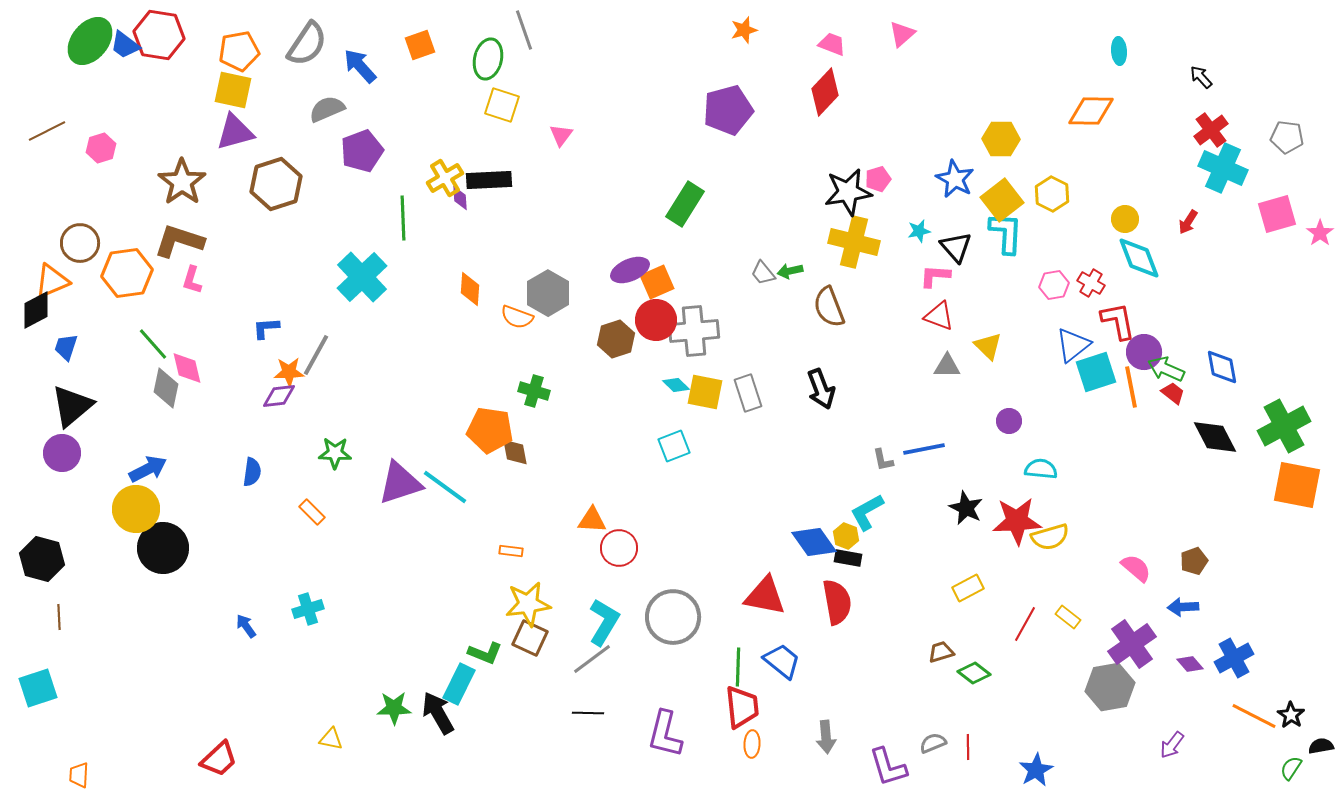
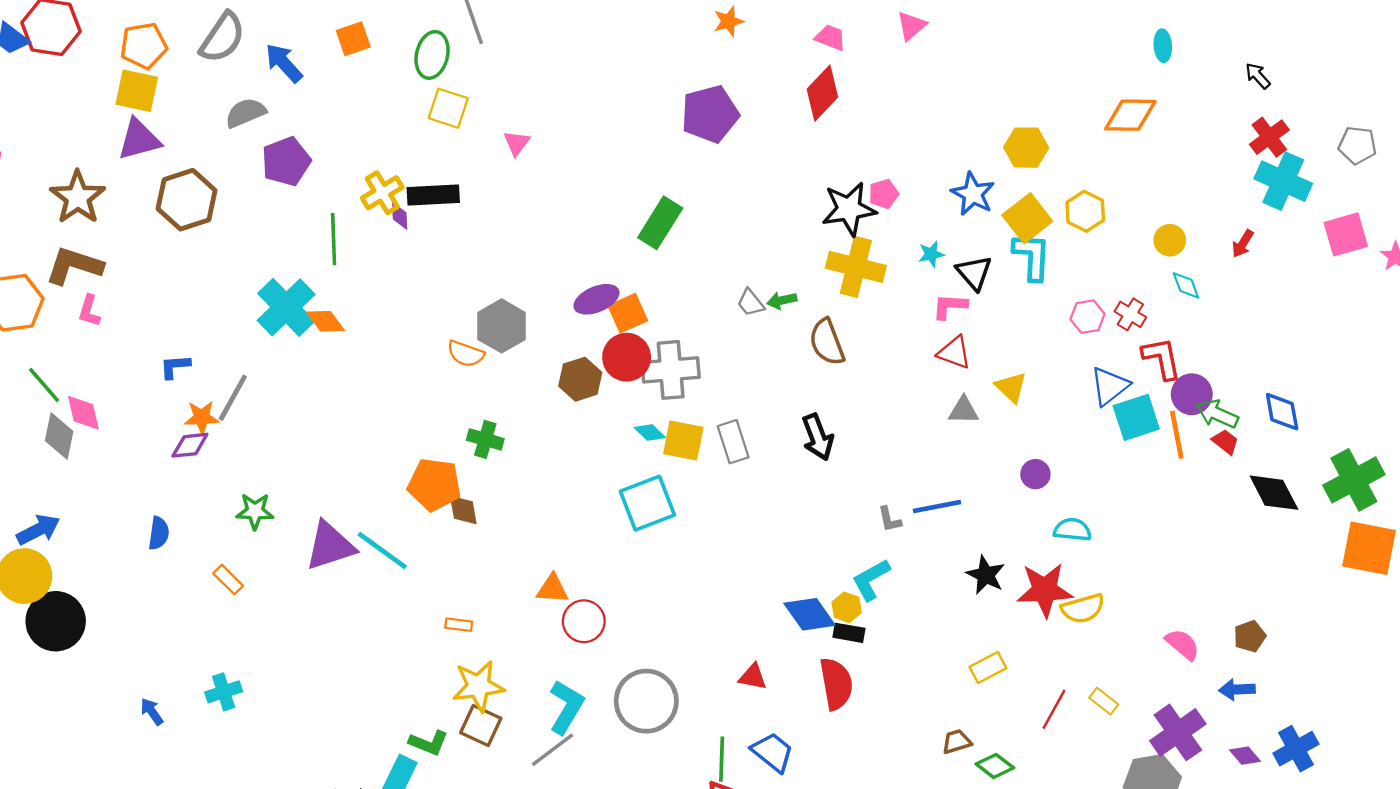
cyan diamond: (1139, 258) -> (1186, 285), size x0.6
orange diamond: (470, 289) -> (325, 321), moved, turned -40
cyan square: (674, 446) -> (647, 503), size x1.5
red triangle: (765, 596) -> (753, 677), size x0.6

